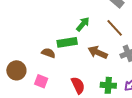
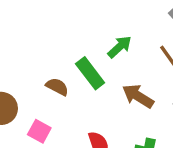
green rectangle: (67, 42) -> (90, 73), turned 54

